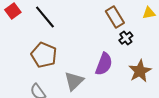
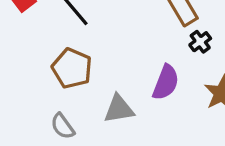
gray triangle: (74, 81) -> (119, 109), turned 35

